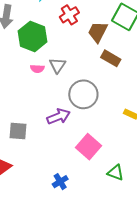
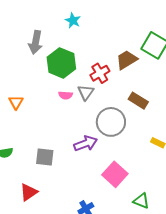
red cross: (69, 15) -> (100, 73), moved
brown trapezoid: (98, 32) -> (127, 60), turned 30
brown rectangle: (111, 58) -> (138, 101), moved

